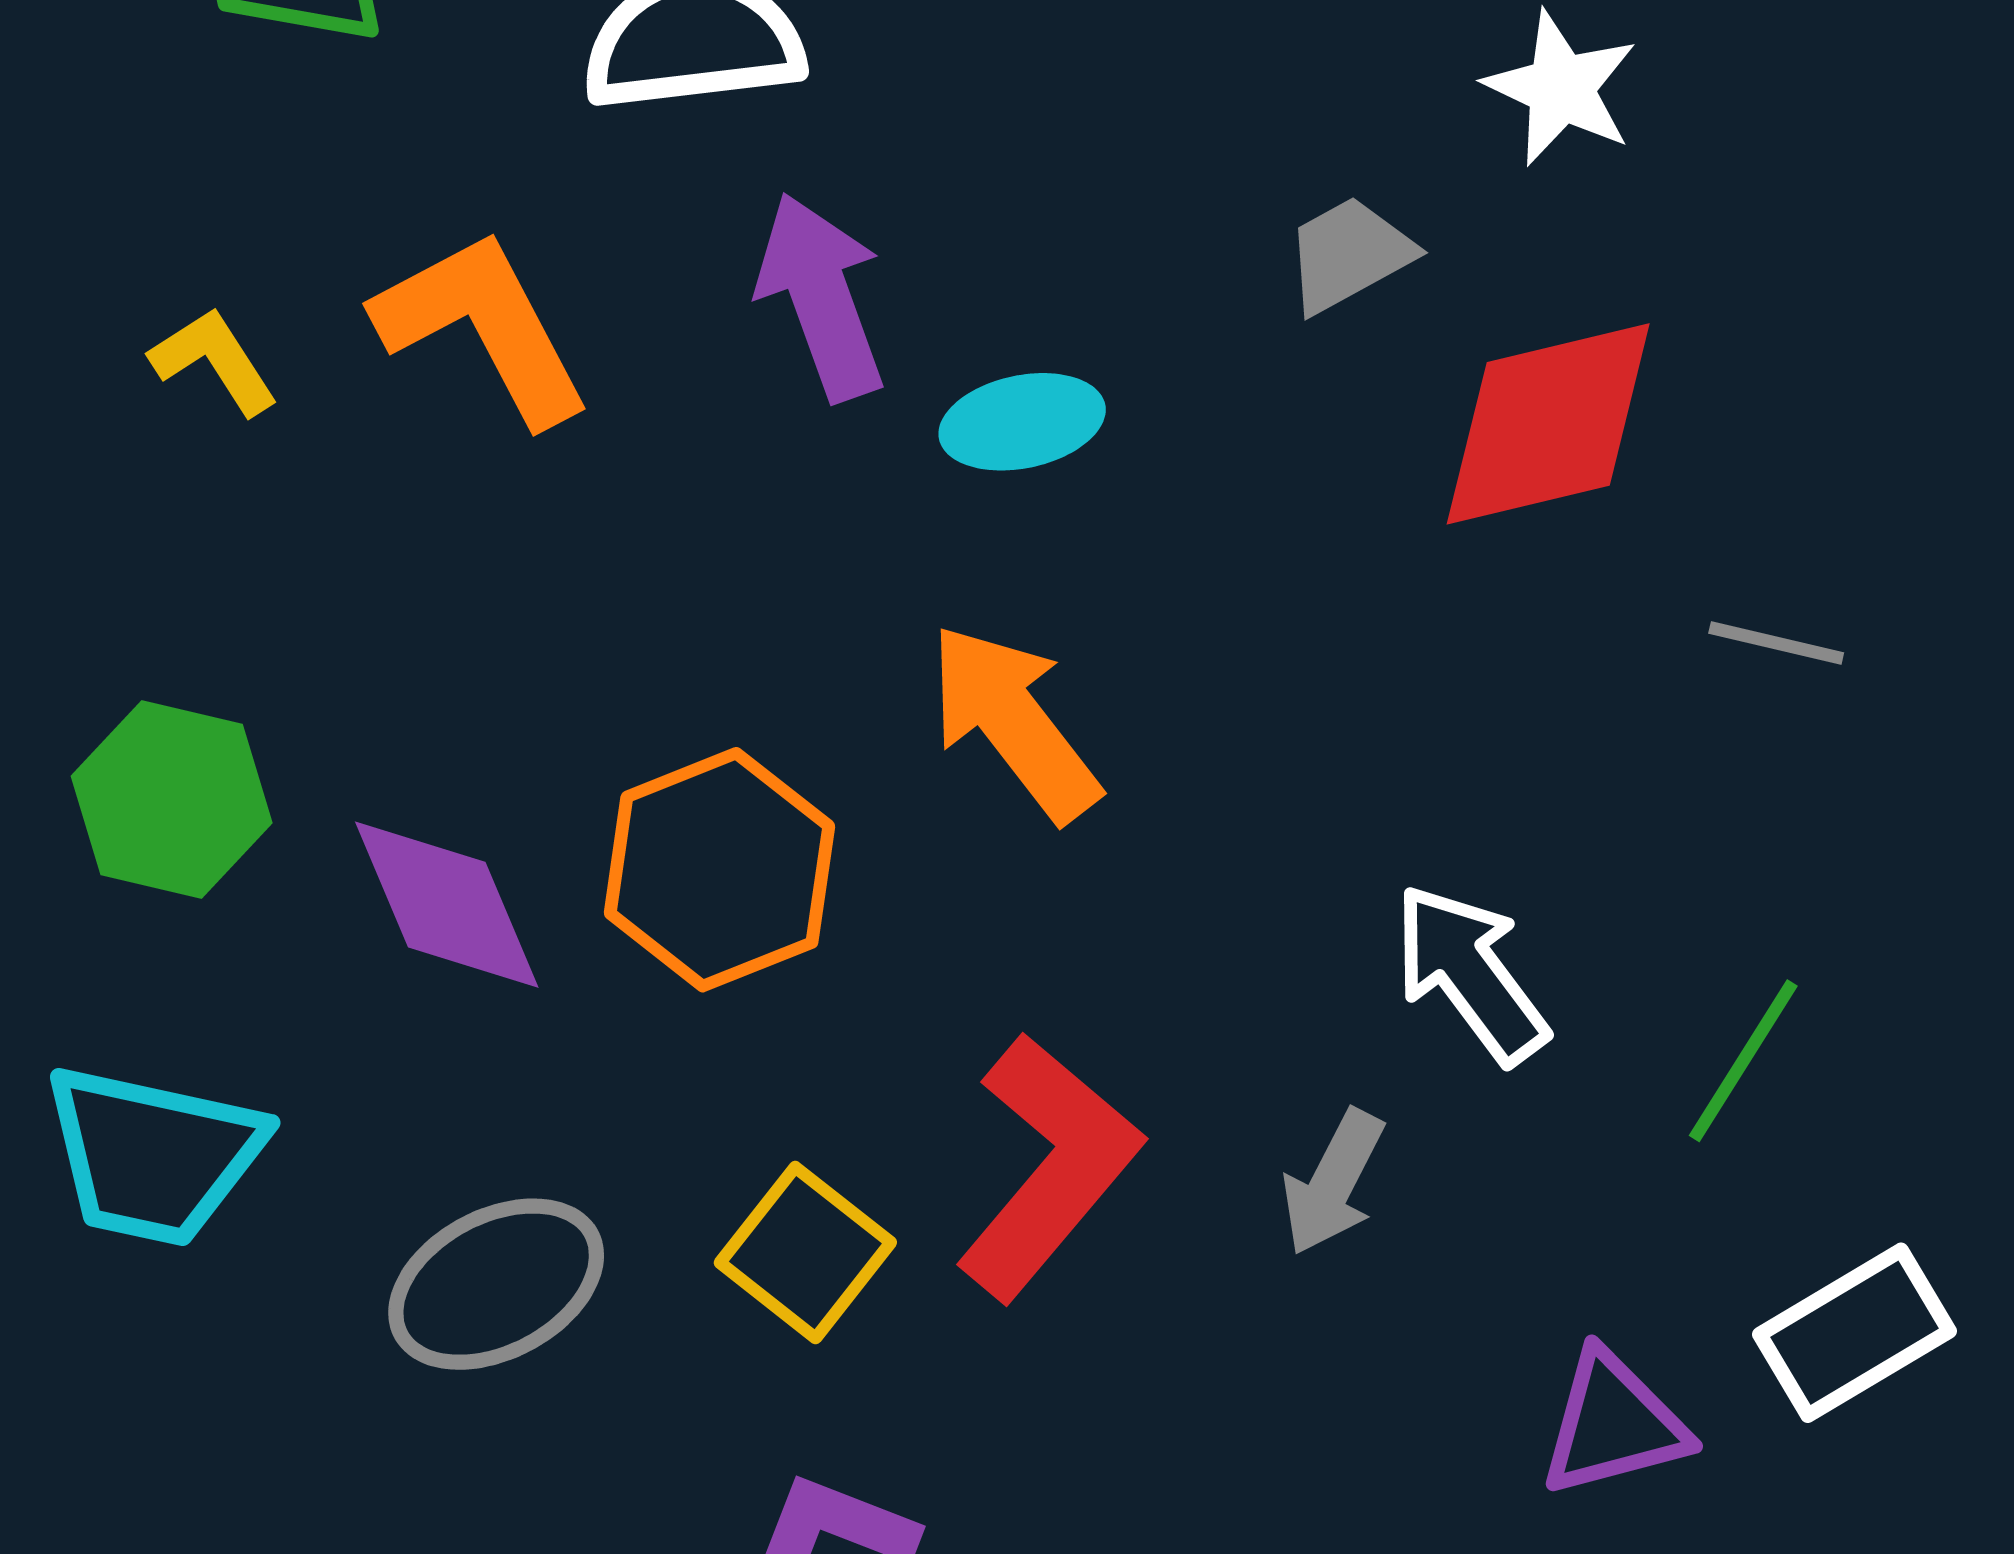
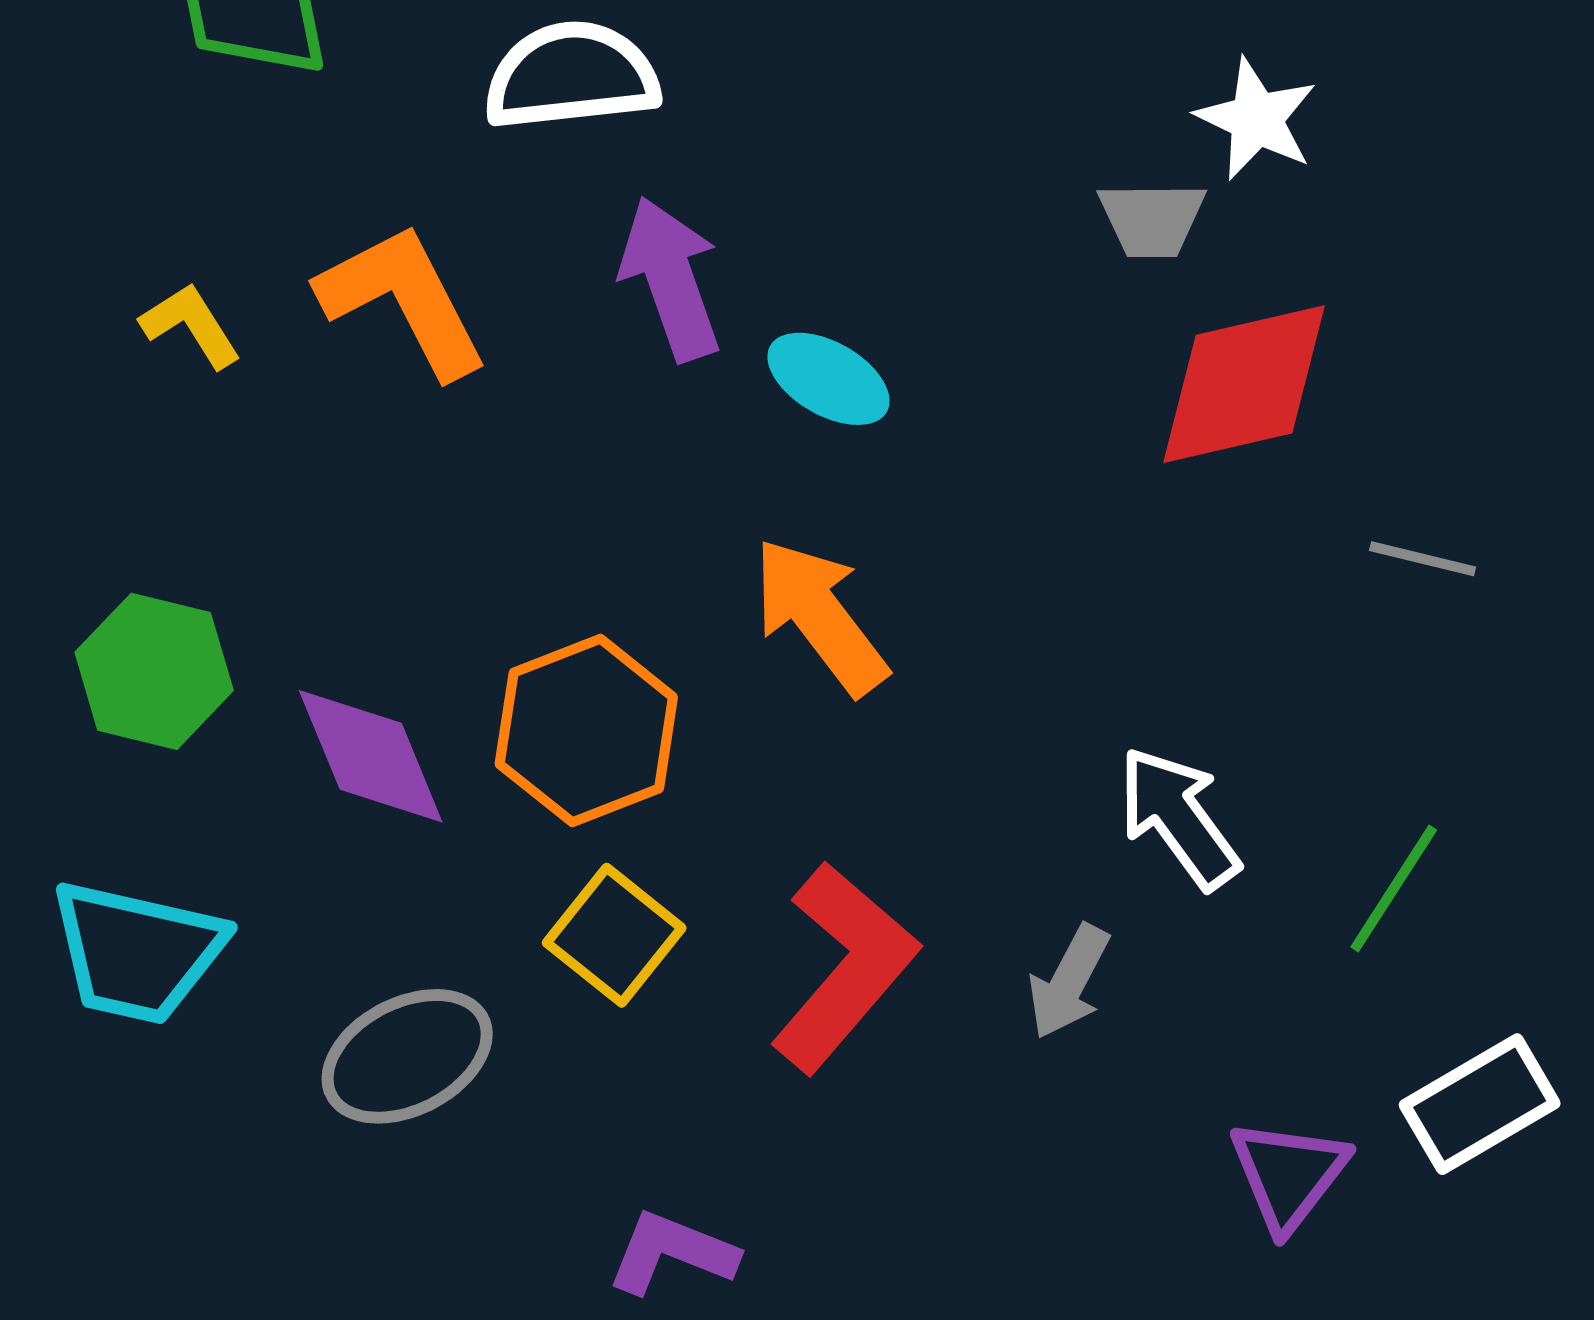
gray trapezoid: (1349, 254) -> (1152, 219), moved, turned -152
cyan ellipse: (1022, 422) -> (828, 379), turned 41
yellow square: (805, 1253) -> (614, 935), moved
purple triangle: (1614, 1424) -> (1289, 1174), turned -38

